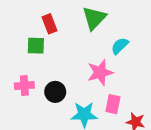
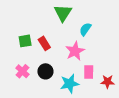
red rectangle: (49, 24) -> (44, 43), moved
pink cross: (24, 86) -> (22, 71), turned -32

